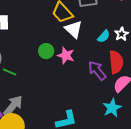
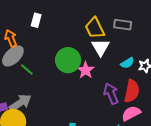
green circle: (46, 51) -> (68, 60), size x1.6

